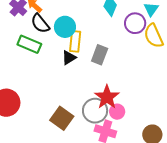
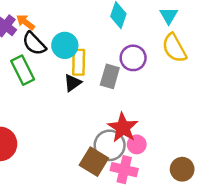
purple circle: (135, 23) -> (133, 58), moved
green rectangle: (29, 44) -> (23, 70), turned 45
brown square: (62, 118) -> (94, 162), moved

